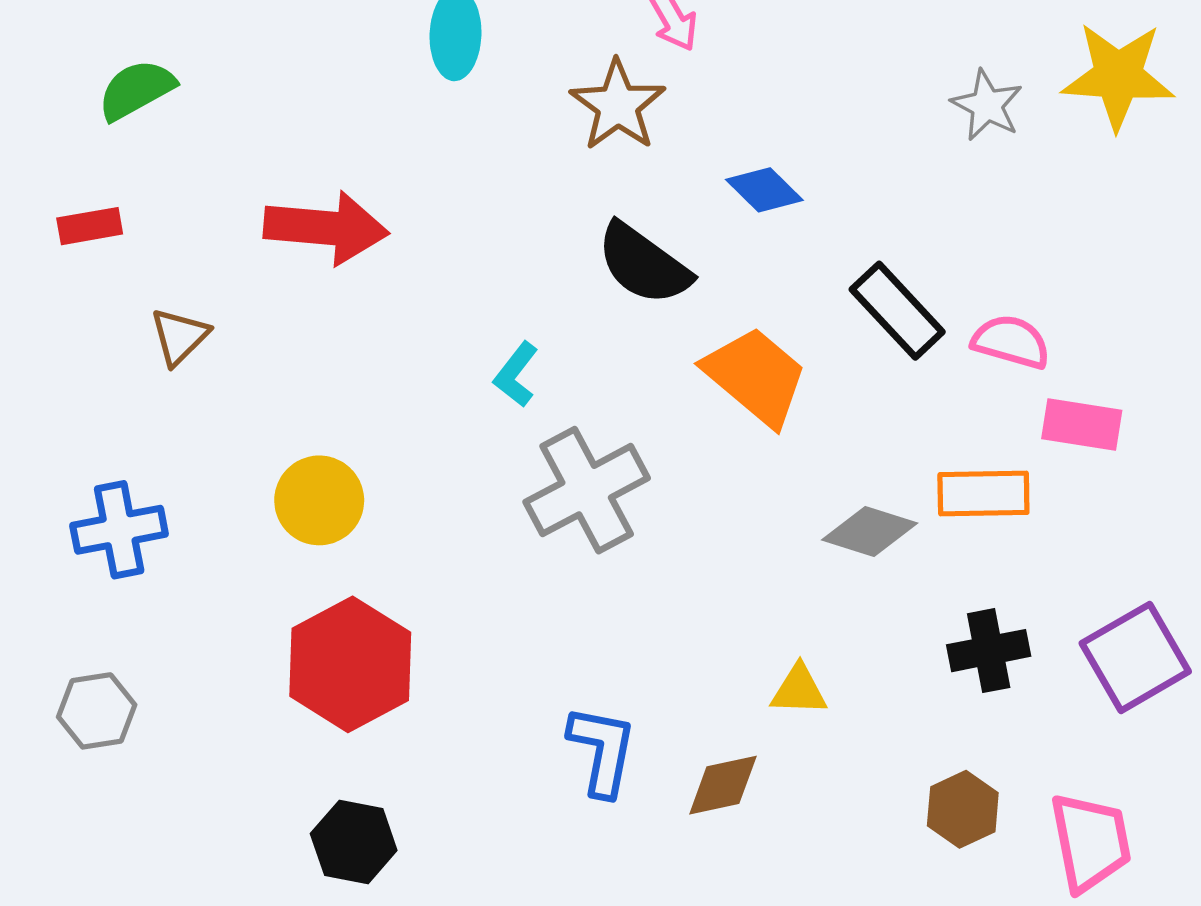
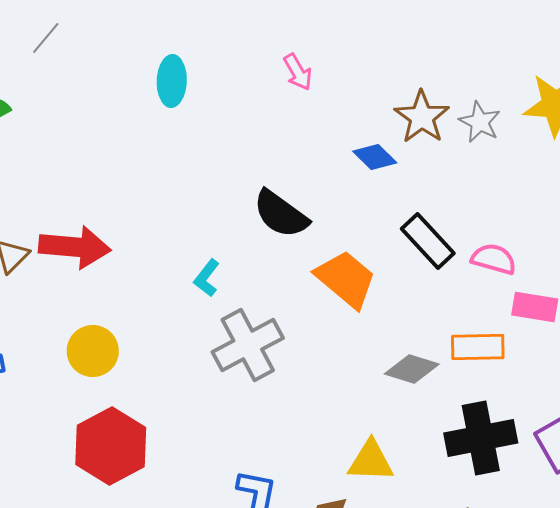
brown star: (618, 105) -> (422, 117), moved
blue diamond: (764, 190) -> (375, 157), moved
red arrow: (326, 228) -> (75, 247), moved
black cross: (989, 651) -> (481, 438), size x1.5
yellow triangle: (799, 690) -> (371, 461), size x1.4

